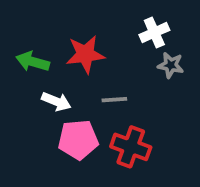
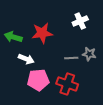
gray star: (171, 65) -> (89, 54), moved
gray line: (114, 100) -> (71, 58), moved

